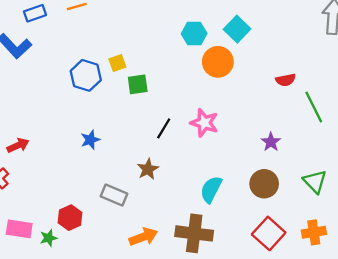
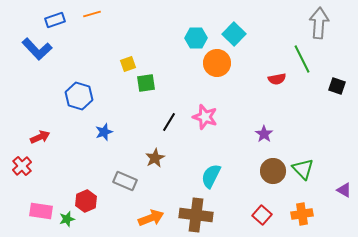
blue hexagon: (86, 75) -> (79, 96), moved
green line: (314, 107) -> (302, 59), moved
brown circle: (264, 184) -> (273, 171), moved
red square: (269, 233) -> (262, 215), size x0.7

